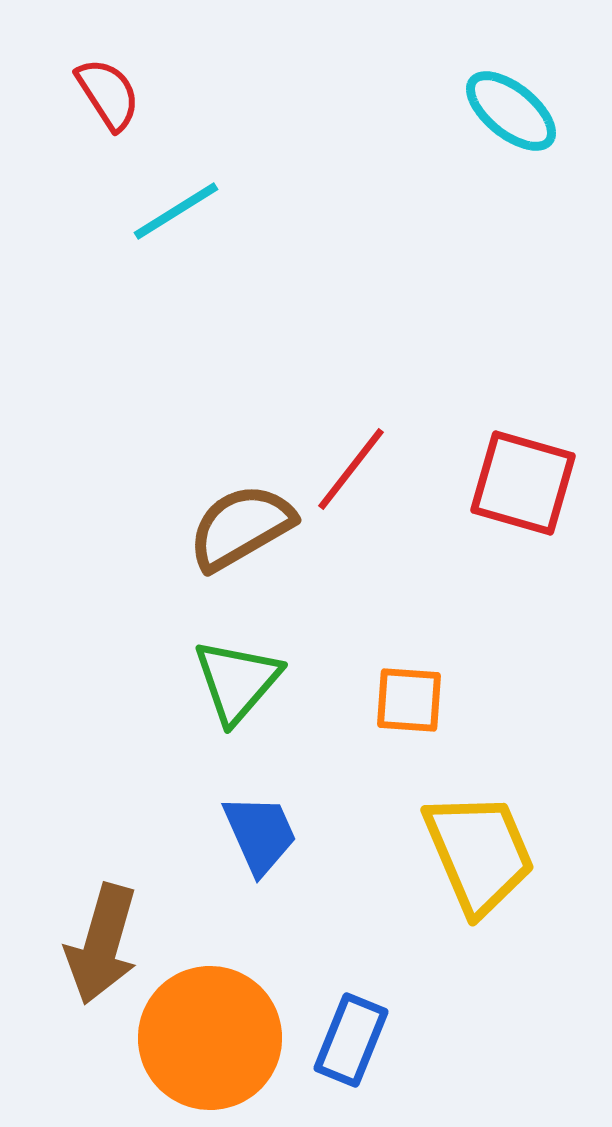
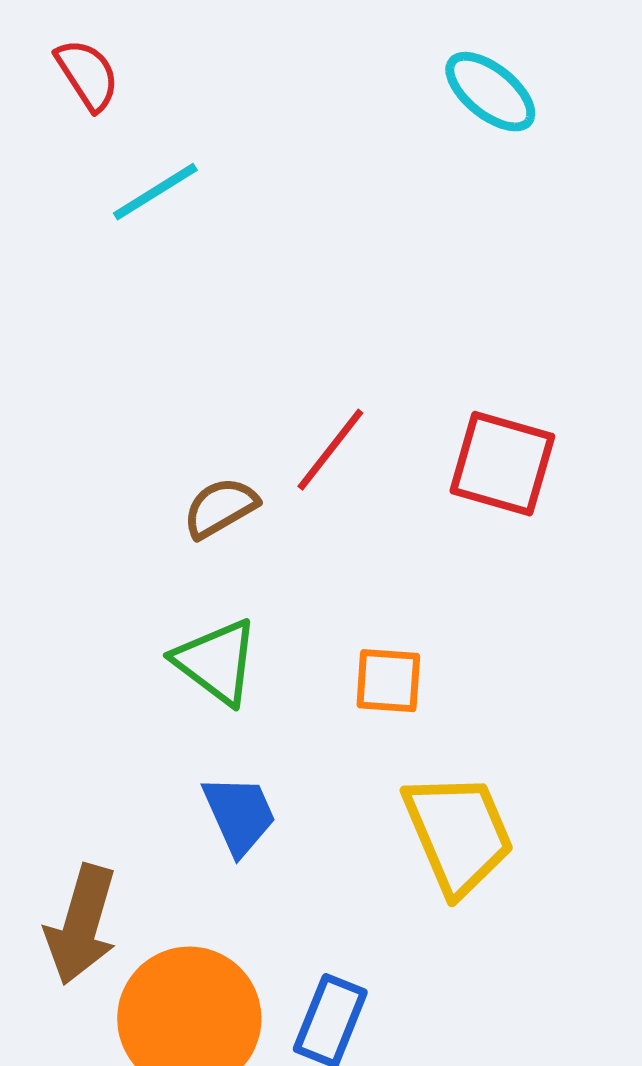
brown semicircle: (241, 527) -> (220, 508), size x0.7
green triangle: (237, 681) -> (216, 662), turned -34

